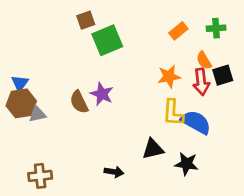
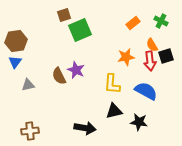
green cross: (216, 28) -> (161, 21), turned 32
brown hexagon: (21, 103) -> (16, 41), moved
yellow L-shape: (173, 113) -> (112, 84), moved
black arrow: (114, 172) -> (85, 128), size x1.5

